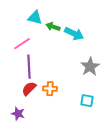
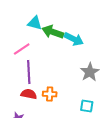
green arrow: (53, 27) -> (53, 32), size x1.5
red semicircle: (29, 89) -> (29, 94), turned 56

